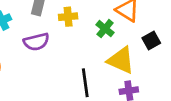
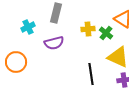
yellow cross: (68, 17) -> (88, 29), moved

